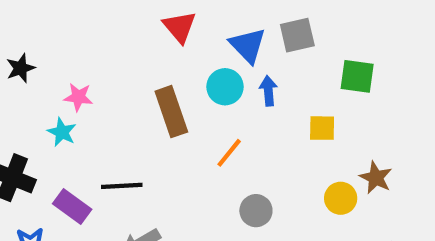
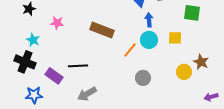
cyan circle: (225, 87) -> (149, 40), moved
brown rectangle: (171, 112) -> (102, 30), turned -50
cyan star: (62, 132) -> (33, 40), moved

